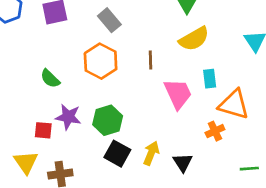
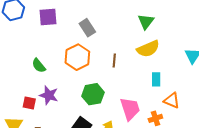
pink trapezoid: (178, 94) -> (130, 109), moved
orange triangle: (234, 104) -> (172, 100), size x0.7
green hexagon: (108, 120) -> (93, 94), moved

